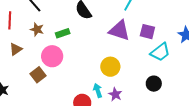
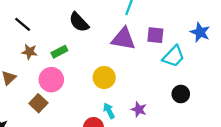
yellow circle: (110, 67) -> (104, 78), moved
black circle: (154, 84) -> (181, 94), moved
purple star: (115, 94) -> (139, 110), moved

